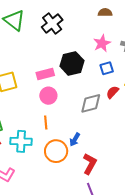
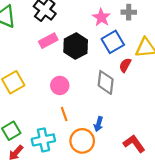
blue square: (107, 68) -> (113, 42), size x1.5
pink rectangle: (45, 74) -> (48, 41), moved
gray diamond: (91, 103) -> (106, 82), turned -55
red L-shape: (90, 164) -> (134, 144), moved, turned -50

